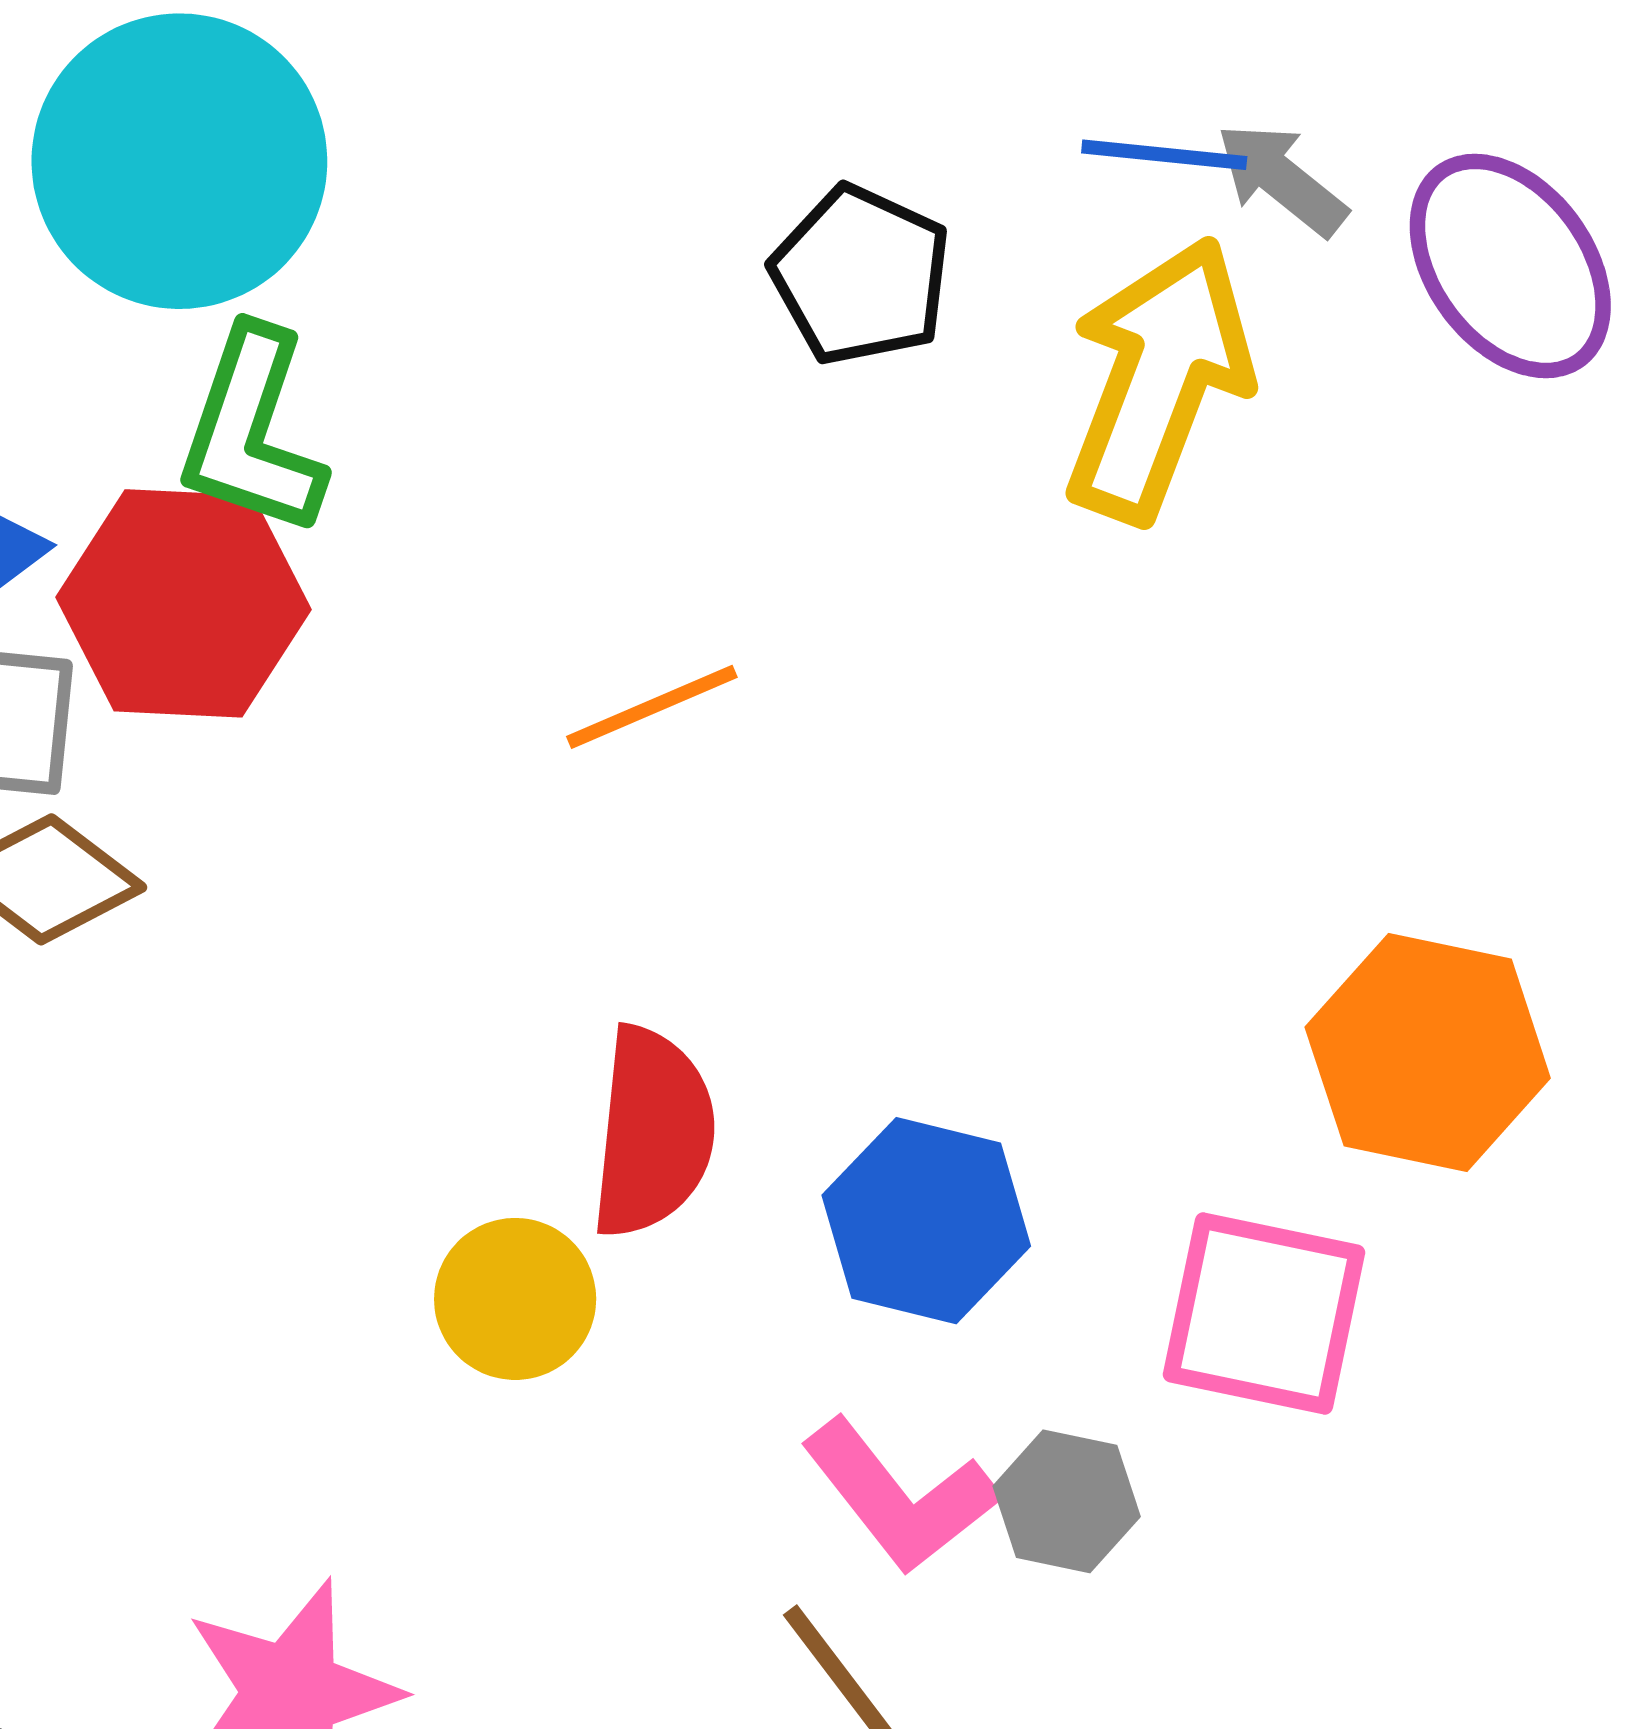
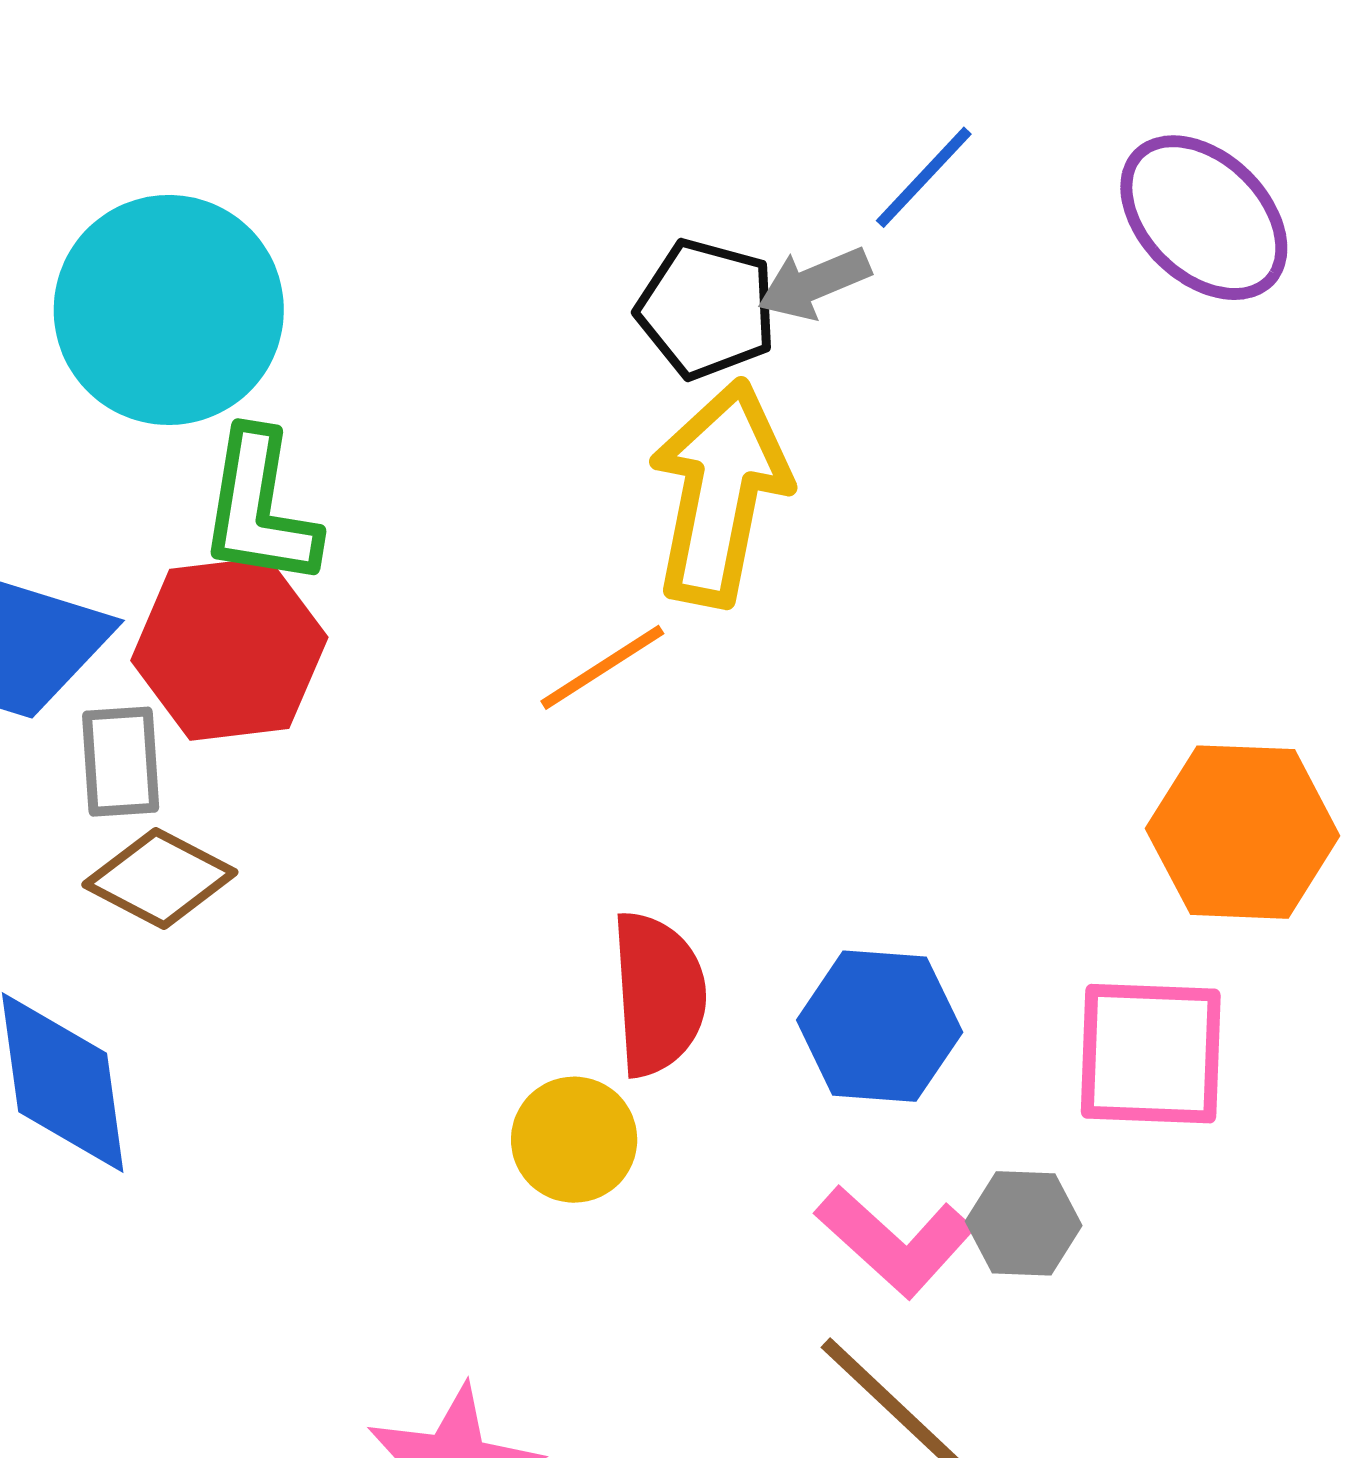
blue line: (1164, 155) -> (924, 177), turned -43
gray arrow: (1282, 179) -> (814, 283), moved, turned -52
yellow arrow: (1158, 380) -> (720, 493), moved

